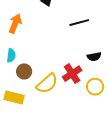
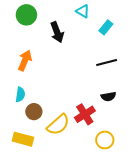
black line: (79, 23) -> (107, 62), moved
yellow circle: (95, 87) -> (105, 140), moved

